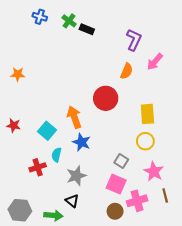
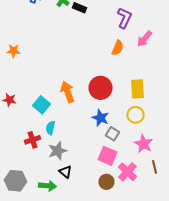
red circle: (106, 98) -> (100, 88), moved
blue star: (82, 142) -> (100, 118), moved
gray star: (76, 176) -> (58, 151), moved
pink cross: (137, 201) -> (128, 172), turned -30

